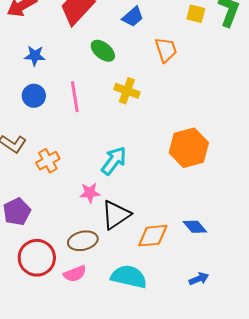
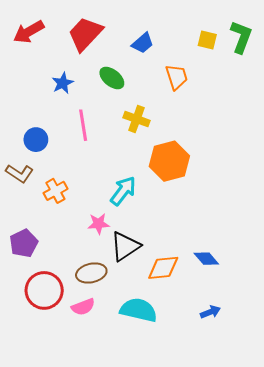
blue star: (35, 56) -> (63, 83), moved, turned -30
blue circle: (34, 96) -> (36, 140), moved
orange hexagon: (189, 148) -> (169, 161), moved

